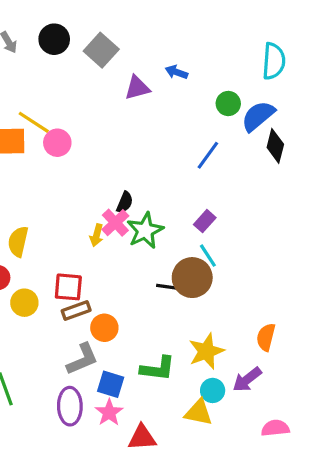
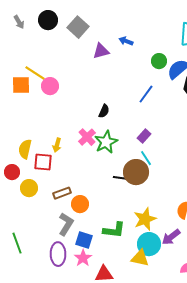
black semicircle: (125, 202) -> (104, 111), moved
yellow arrow: (97, 235) -> (57, 145), moved
red square: (68, 287) -> (43, 162), moved
gray L-shape: (82, 359) -> (66, 224), turned -35
cyan circle: (213, 390) -> (149, 244), size x1.5

